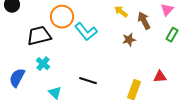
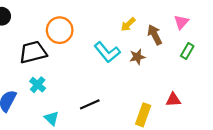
yellow arrow: (121, 12) -> (128, 24), turned -80
cyan L-shape: (86, 32) -> (107, 52), moved
black line: (88, 81) -> (90, 104), turned -42

